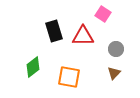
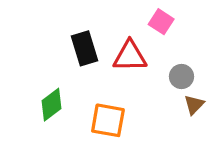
brown triangle: (114, 73) -> (194, 105), moved

